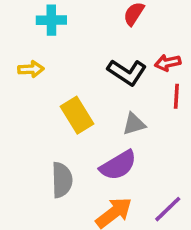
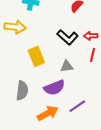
yellow arrow: (31, 69) -> (15, 27), size x1.5
purple line: (168, 209) -> (77, 106), moved

